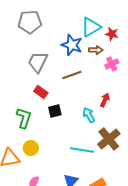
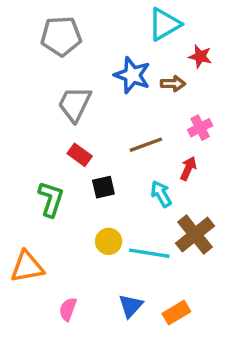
cyan triangle: (91, 27) -> (165, 24), moved
pink cross: (112, 64) -> (200, 128), moved
brown line: (72, 75) -> (146, 145), moved
yellow circle: (31, 148) -> (109, 241), moved

